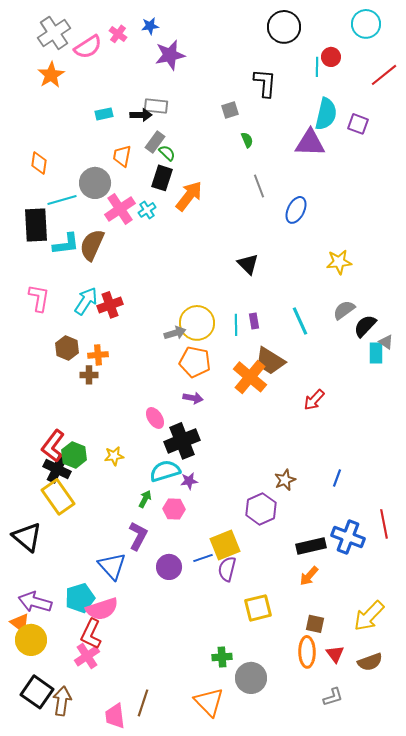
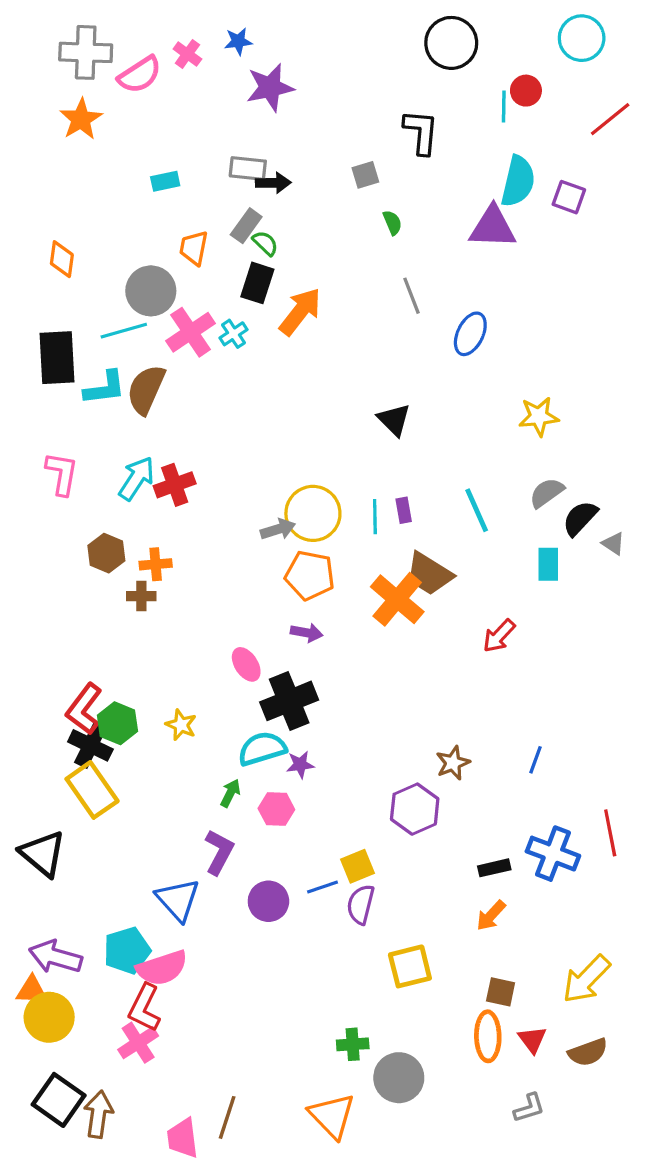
gray cross: (54, 33) -> (86, 52), turned 36
black arrow: (141, 115) -> (273, 183), moved
cyan line: (62, 200) -> (124, 331), moved
cyan rectangle: (376, 353) -> (548, 564), moved
yellow star: (114, 456) -> (181, 725), turned 30
yellow square: (225, 545) -> (357, 866), size x0.7
black rectangle: (311, 546) -> (494, 868), size x0.7
orange triangle: (20, 623) -> (32, 990), turned -35

